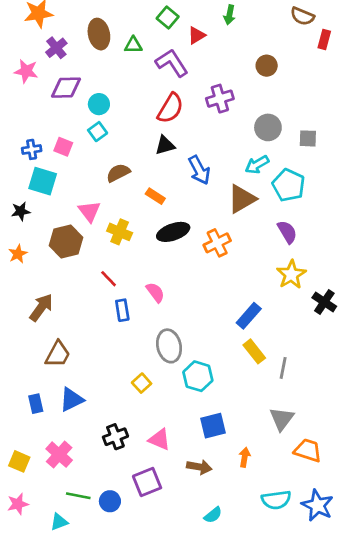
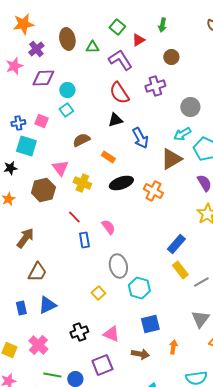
brown circle: (267, 66) -> (171, 57), moved
pink star: (26, 71) -> (14, 66), turned -30
red semicircle: (170, 108) -> (119, 93), turned 115
orange cross: (217, 243) -> (153, 191), turned -36
gray line: (283, 368) -> (201, 282), turned 49

